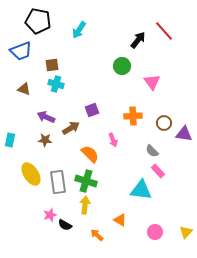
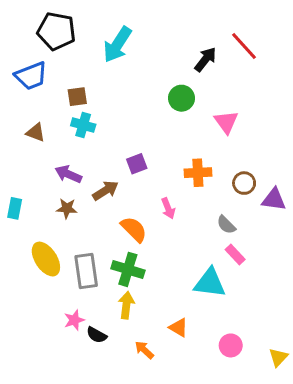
cyan arrow: (79, 30) -> (117, 45), size x1.4
yellow triangle: (186, 232) -> (278, 357), moved

